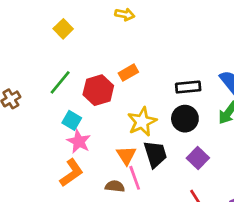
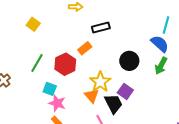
black rectangle: (188, 87) -> (101, 28), moved
black circle: (185, 119) -> (129, 61), moved
orange triangle: (126, 155) -> (92, 96), moved
purple square: (198, 158) -> (125, 91), moved

